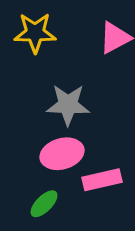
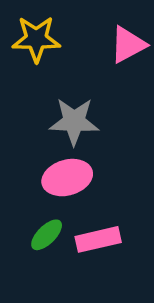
pink rectangle: (102, 180) -> (98, 239), moved

